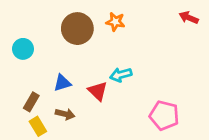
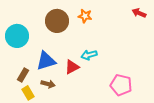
cyan circle: (23, 49) -> (17, 36), size x1.5
blue triangle: (62, 83) -> (46, 61), size x1.5
red triangle: (98, 91) -> (72, 67), turned 49

